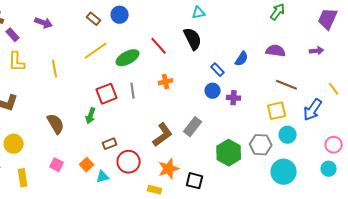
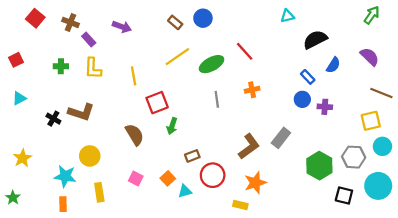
black semicircle: (193, 39) -> (315, 40), moved, turned -90
purple semicircle: (276, 51) -> (370, 57), turned 36
red square: (107, 94) -> (157, 103), moved
black square: (195, 181) -> (344, 196), moved

